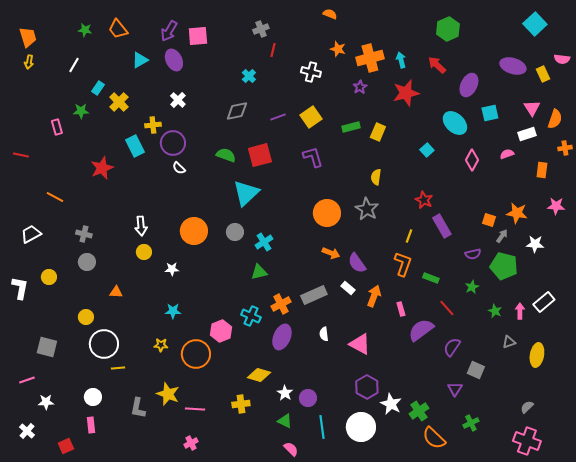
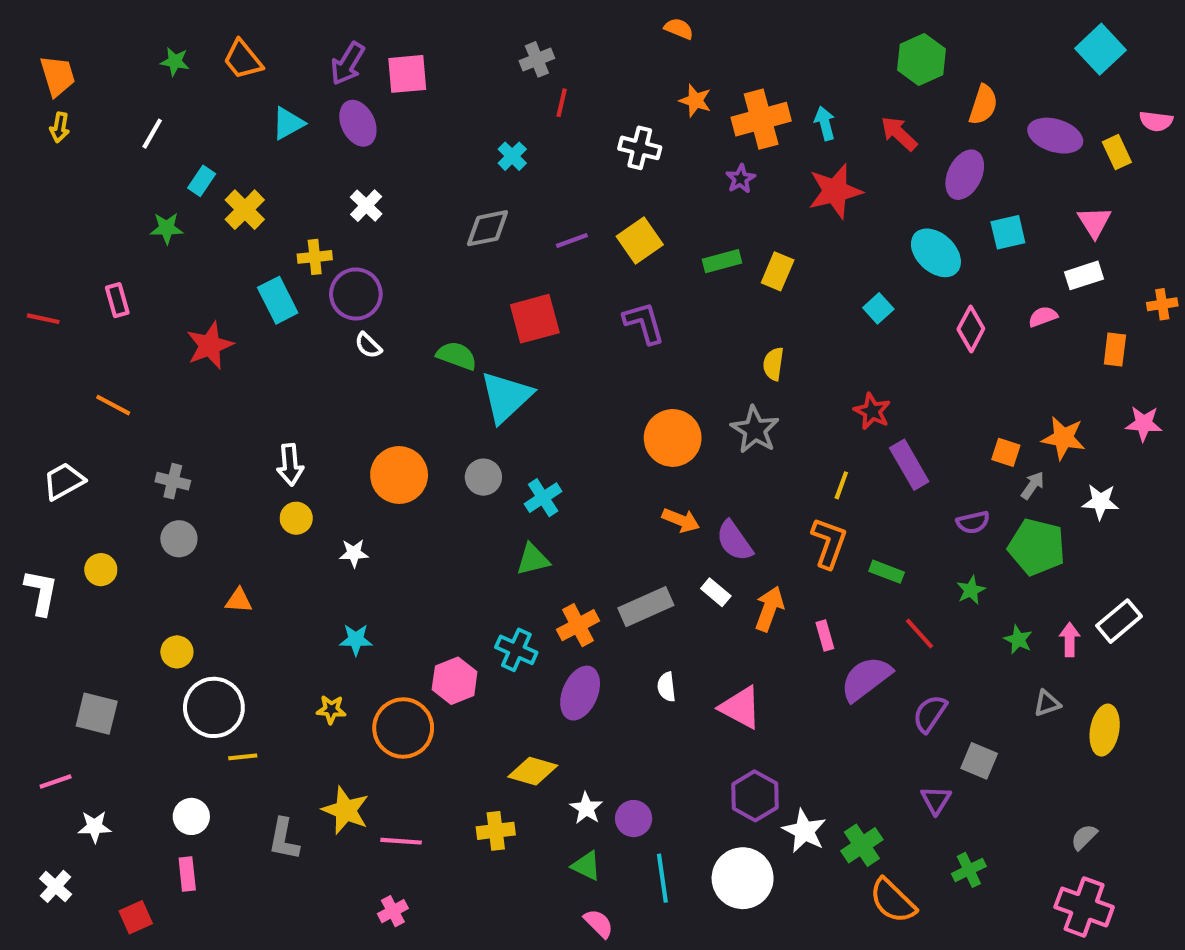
orange semicircle: (555, 119) -> (983, 105), moved
pink rectangle: (57, 127) -> (117, 300), moved
green semicircle: (226, 155) -> (457, 356), moved

